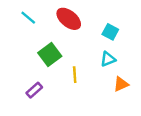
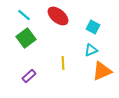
green square: (50, 54) -> (26, 38), moved
orange triangle: (121, 84) -> (102, 71), size x1.5

